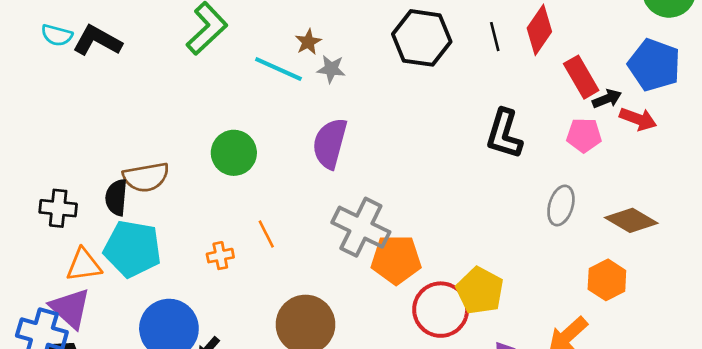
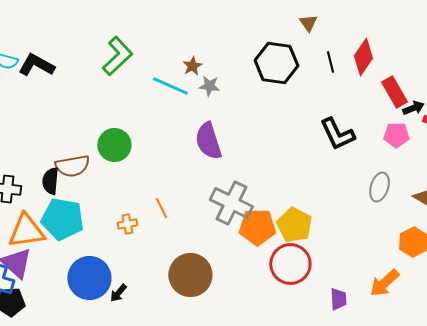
black L-shape: (504, 134) -> (337, 134), turned -42
purple semicircle: (330, 143) -> (208, 141), turned -33
green circle: (234, 153) -> (114, 145), moved
orange triangle: (84, 265) -> (26, 231), size x1.4
yellow pentagon: (480, 291) -> (294, 225), moved

